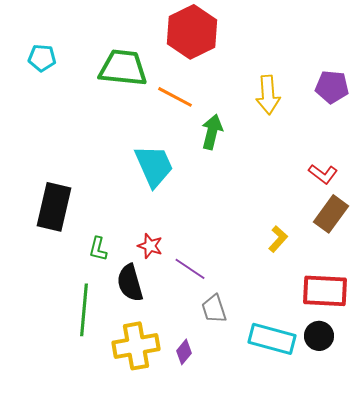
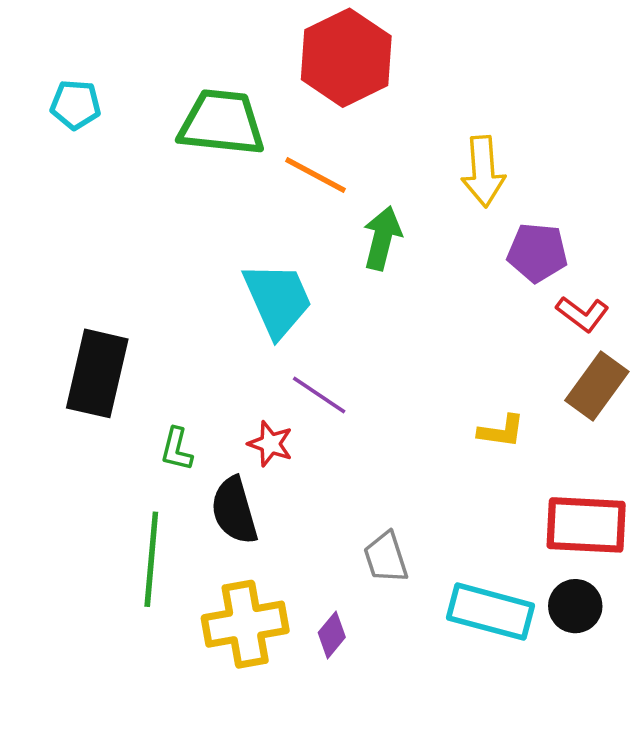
purple pentagon: (332, 87) -> (537, 253), moved
yellow L-shape: (278, 239) -> (501, 431), turned 56
purple line: (190, 269) -> (319, 395), moved

